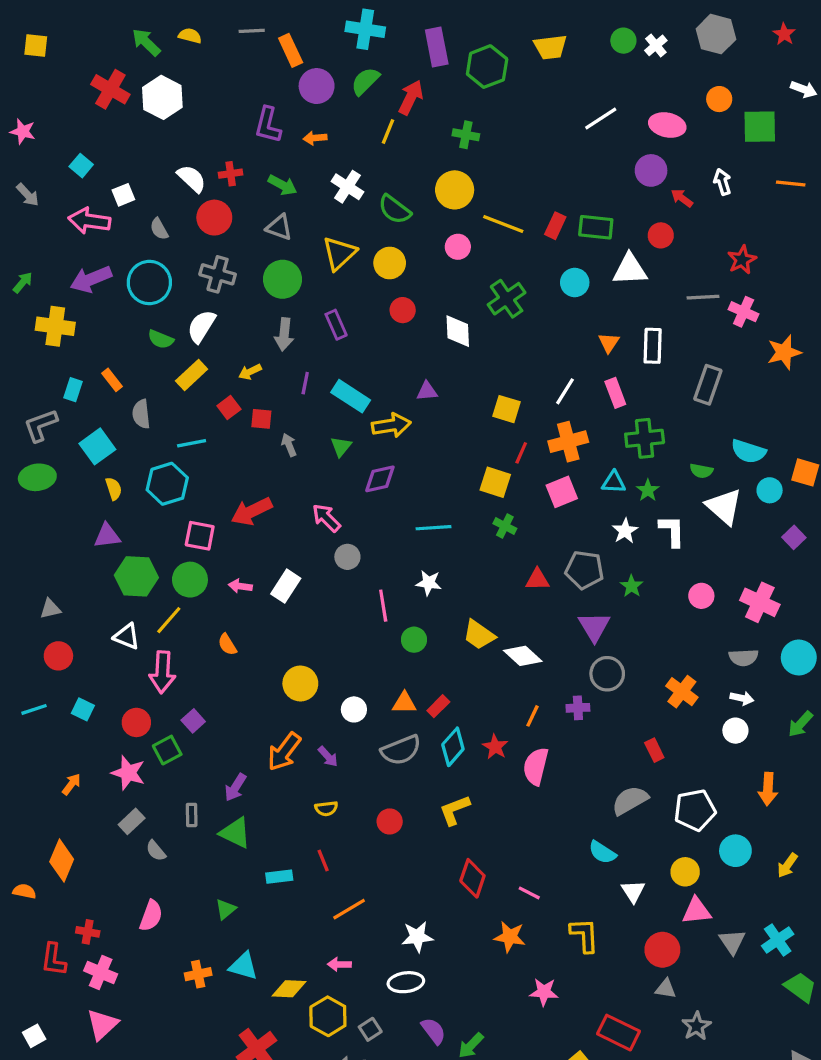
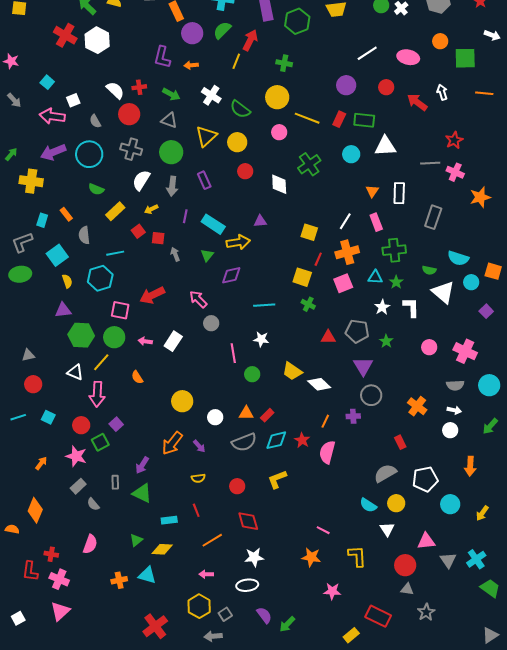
purple circle: (651, 170) -> (346, 85), moved
red arrow: (682, 198) -> (417, 102), size x1.5
red circle: (661, 235) -> (386, 87), moved
white semicircle: (201, 326) -> (141, 180), moved
cyan diamond: (453, 747) -> (276, 440), turned 35
yellow circle: (685, 872) -> (396, 503), moved
red diamond: (472, 878) -> (248, 521), moved, turned -35
yellow diamond: (289, 989) -> (162, 549), moved

